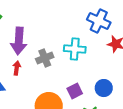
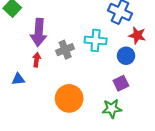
blue circle: (104, 88) -> (126, 56), moved
purple square: (75, 91) -> (121, 83), moved

